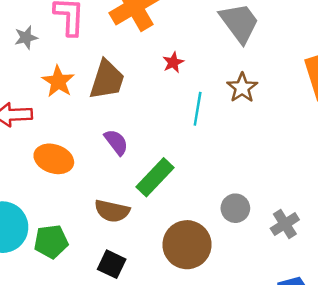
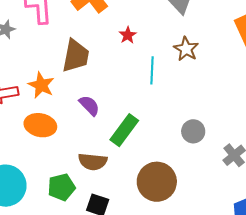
orange star: (58, 81) -> (41, 85), moved
gray circle: (235, 208) -> (193, 131), moved
green pentagon: (51, 242) -> (61, 187), moved

